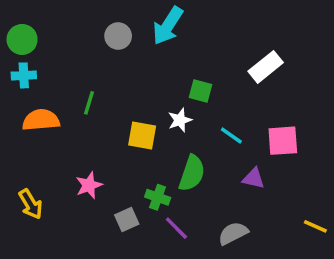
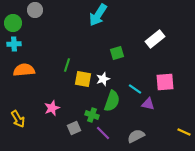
gray circle: (118, 36) -> (35, 10), moved
green square: (200, 91) -> (117, 53), turned -32
green line: (89, 103) -> (67, 65), moved
white star: (180, 120) -> (103, 79), moved
cyan line: (231, 136) -> (135, 89), moved

